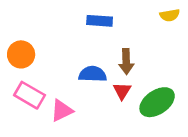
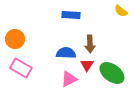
yellow semicircle: (170, 15) -> (121, 11), turned 48
green ellipse: (157, 102) -> (112, 73), turned 70
pink triangle: (62, 111) -> (69, 79), moved

